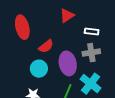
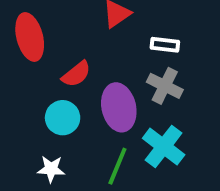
gray cross: (91, 53) -> (165, 86), turned 36

